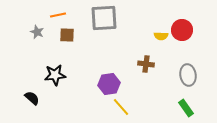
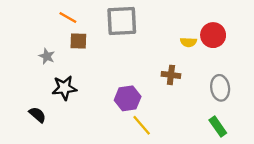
orange line: (58, 15) -> (68, 18), turned 42
gray star: (37, 32) -> (47, 56), moved

